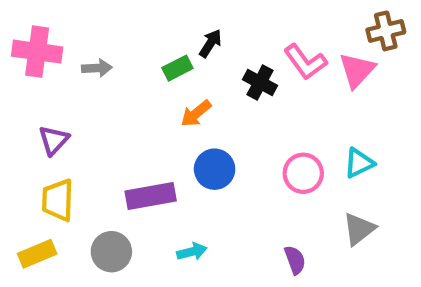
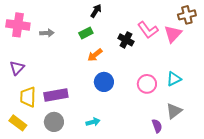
black arrow: (210, 43) -> (96, 11), moved
purple triangle: (54, 140) -> (17, 68), moved
purple rectangle: (151, 196) -> (56, 95), moved
yellow rectangle: (37, 254) -> (18, 123), turned 60
purple semicircle: (295, 260) -> (157, 126), moved

